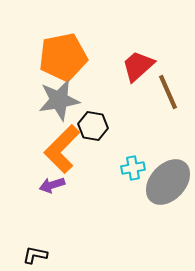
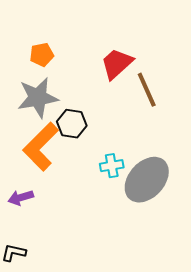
orange pentagon: (63, 57) -> (42, 55), size x0.5
purple arrow: (52, 185) -> (21, 198), moved

